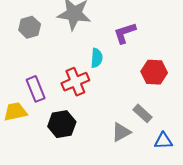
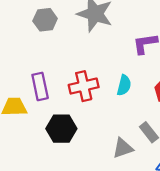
cyan semicircle: (97, 58) -> (124, 85), moved

